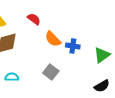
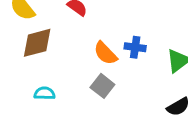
orange semicircle: (53, 39) -> (105, 53), moved

